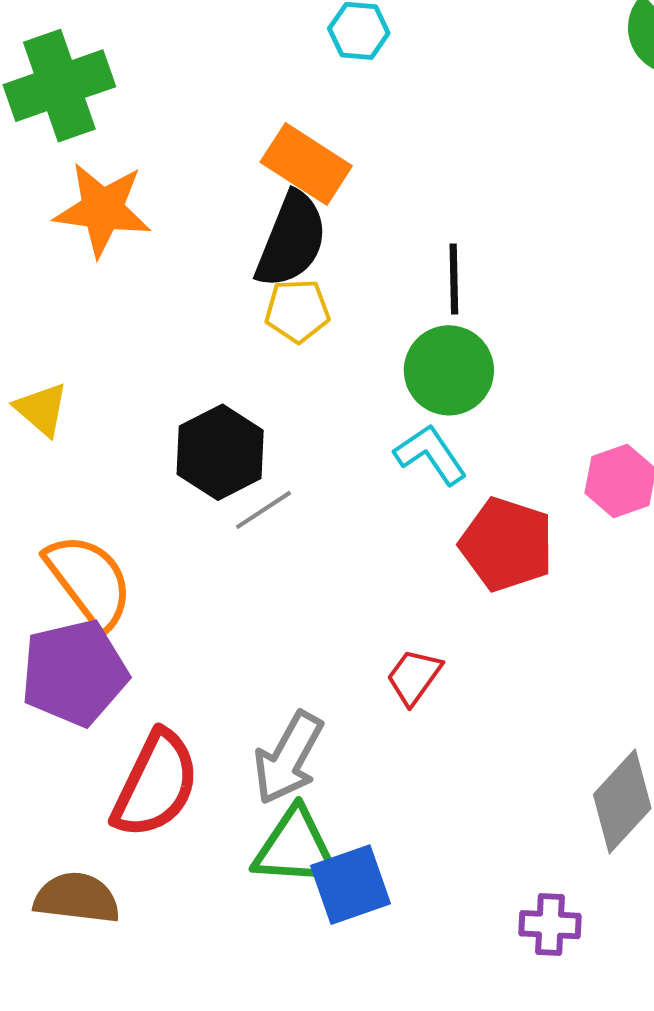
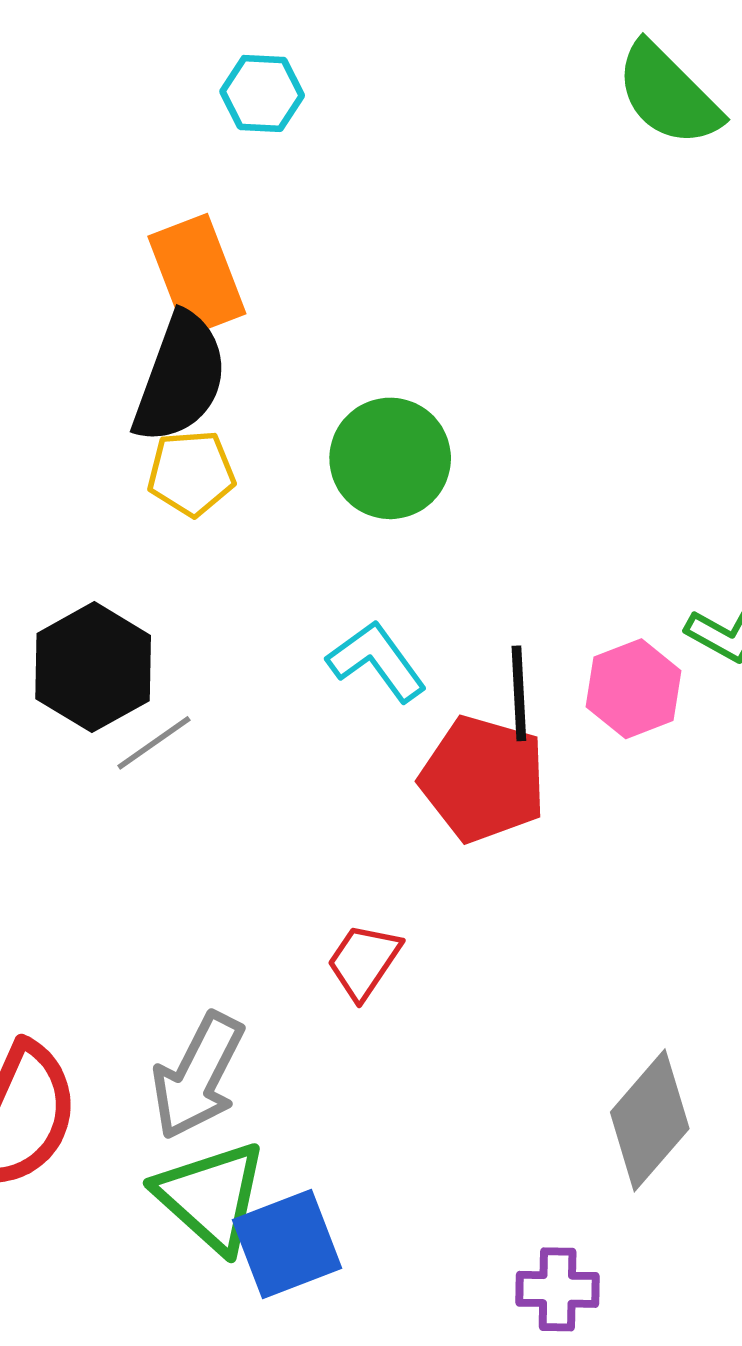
orange rectangle: (306, 164) -> (197, 275), turned 38
black line: (454, 279) -> (519, 693), moved
green circle: (449, 370) -> (390, 458), moved
green triangle: (295, 848) -> (211, 1197), turned 40

